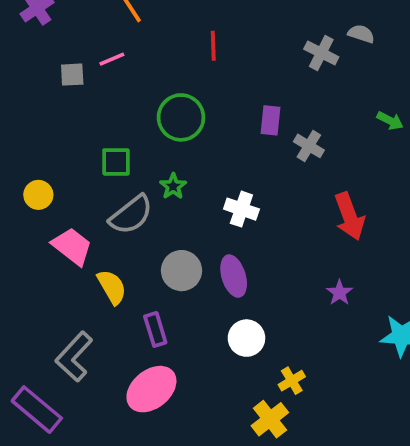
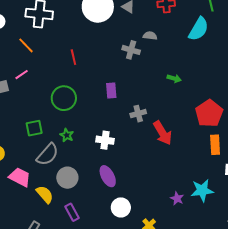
gray cross: (309, 146) -> (138, 114), moved, turned -35
gray circle: (181, 271) -> (67, 178), moved
purple star: (339, 293) -> (177, 198), moved

